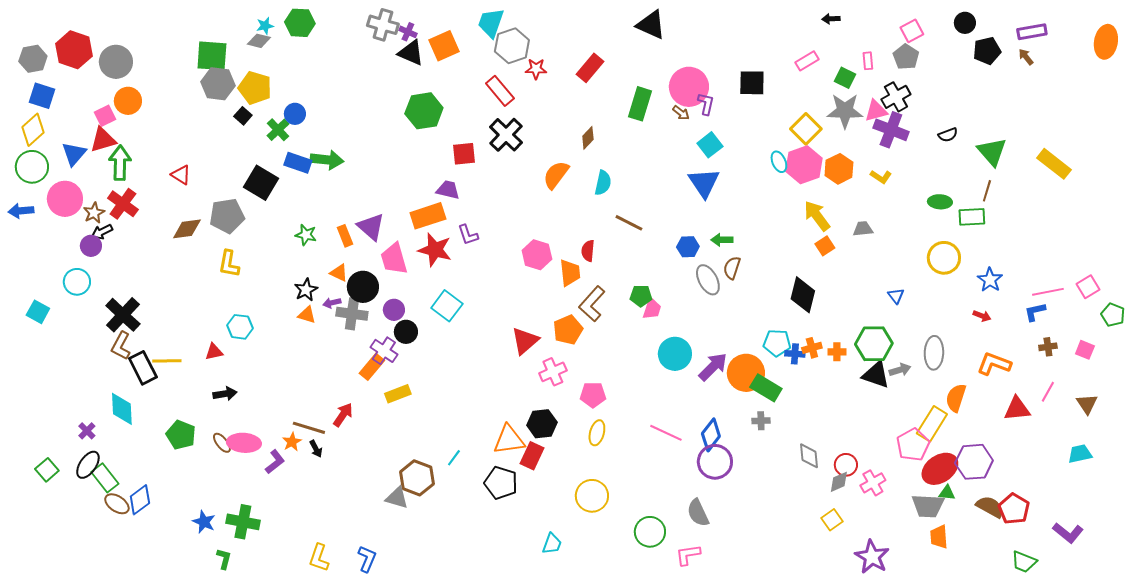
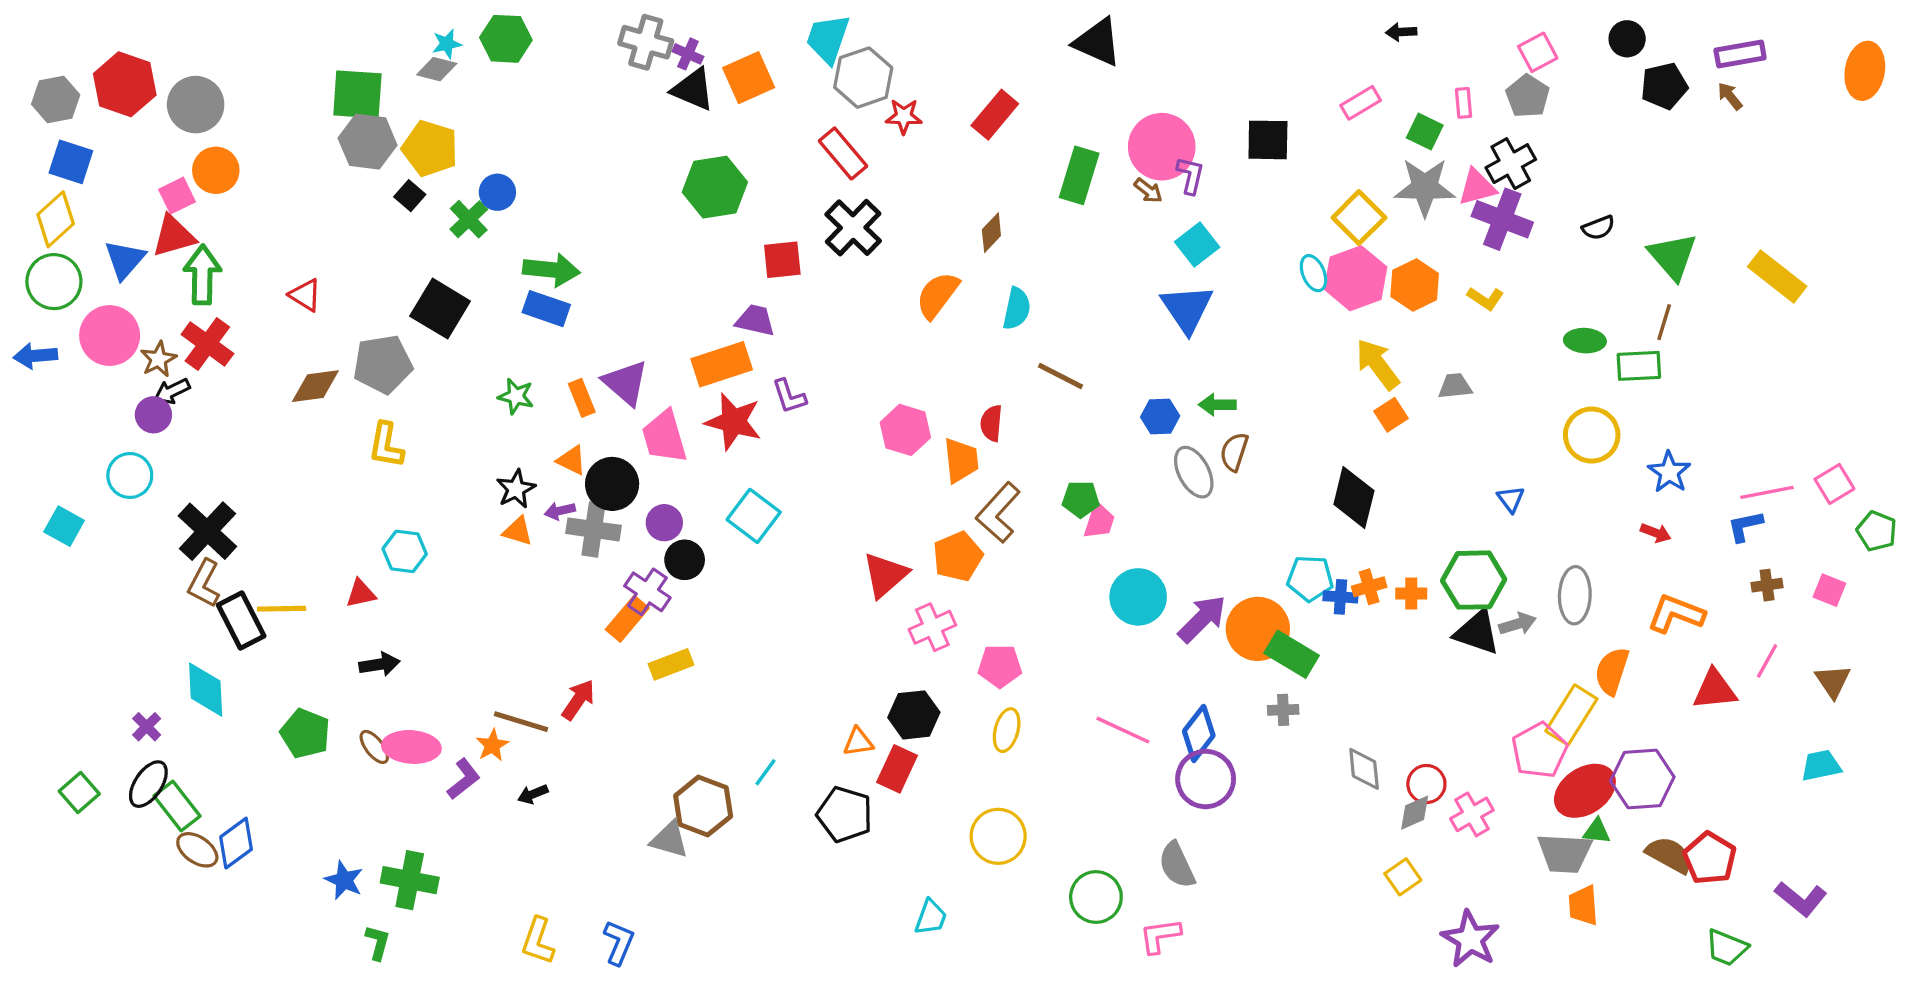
blue rectangle: (298, 163) -> (546, 309), moved
orange triangle: (509, 440) -> (858, 742), size x0.6
black arrow: (316, 449) -> (533, 794), moved, turned 96

